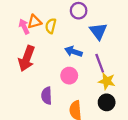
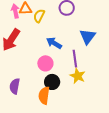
blue triangle: (98, 31) -> (88, 37), moved
purple semicircle: (47, 96) -> (15, 86), moved
black circle: (107, 102) -> (52, 82), moved

